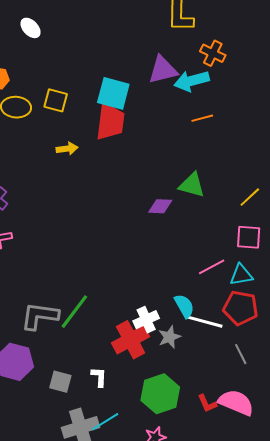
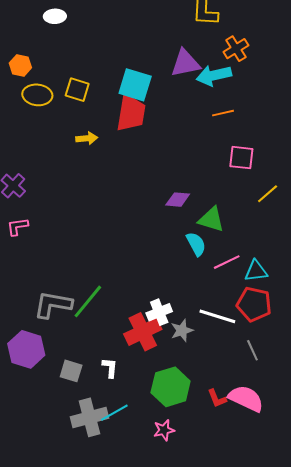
white ellipse: (31, 28) -> (55, 16), turned -50
orange cross: (213, 53) -> (236, 49), turned 30
green triangle: (192, 185) -> (211, 220), moved
pink square: (249, 237) -> (241, 158), moved
cyan semicircle: (184, 306) -> (196, 244), moved

